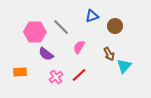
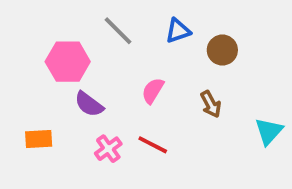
gray line: (61, 27) -> (118, 31), moved
cyan triangle: (124, 66) -> (269, 131), moved
red line: (79, 75) -> (153, 145), turned 70

